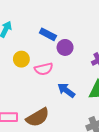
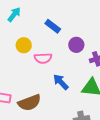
purple circle: (65, 47) -> (76, 45), moved

